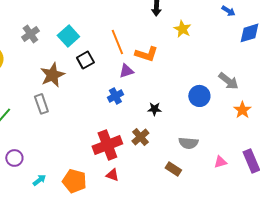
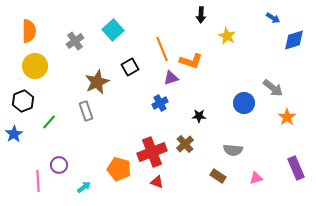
cyan square: (68, 36) -> (113, 30), moved
pink triangle: (220, 162) -> (256, 178), moved
orange pentagon: (74, 181) -> (119, 169), moved

